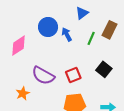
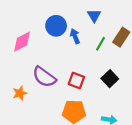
blue triangle: (82, 13) -> (94, 16), turned -32
red square: (73, 75) -> (76, 80), turned 35

